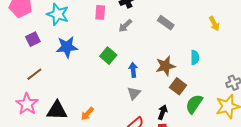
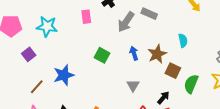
gray arrow: (125, 26) -> (126, 22), moved, size x1.5
blue star: (67, 47) -> (64, 75), moved
blue arrow: (133, 70) -> (134, 53), moved
black arrow: (163, 112) -> (163, 98), turned 32

